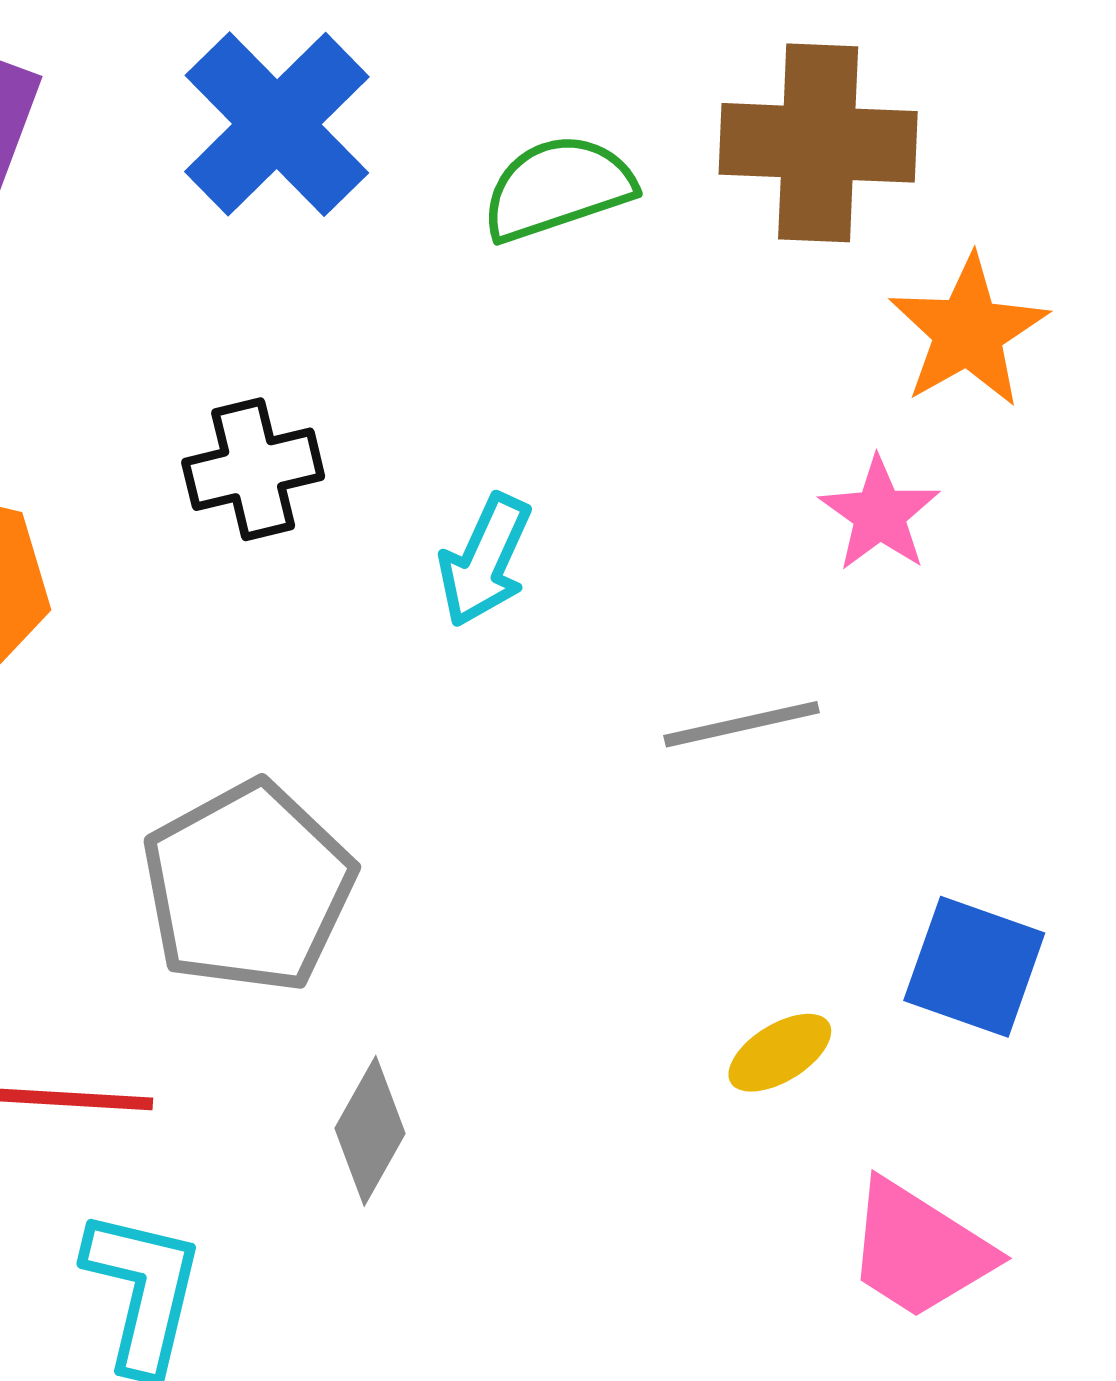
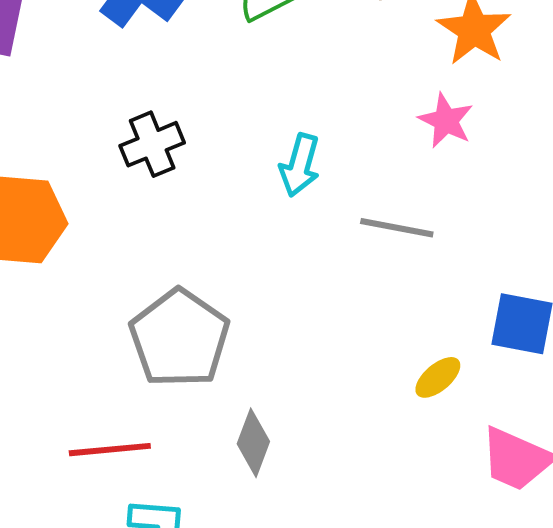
cyan arrow: (485, 560) -> (300, 165), moved
gray line: (742, 724) -> (397, 228), turned 32

